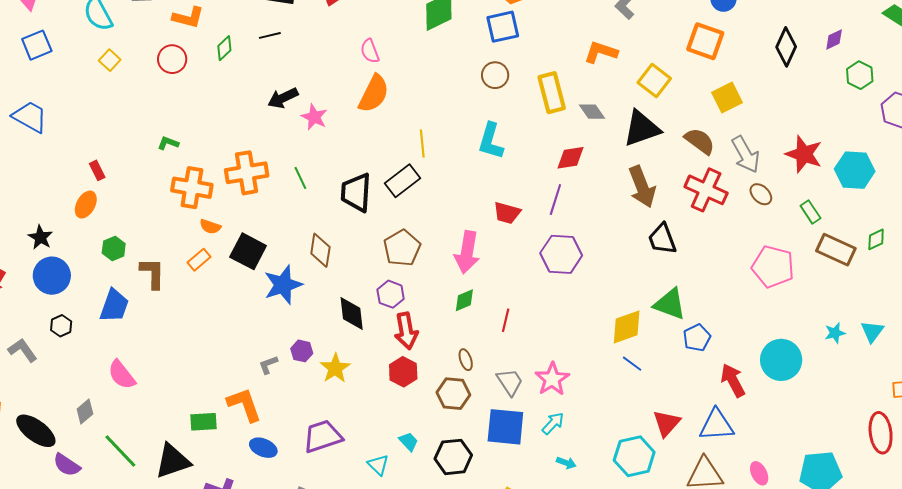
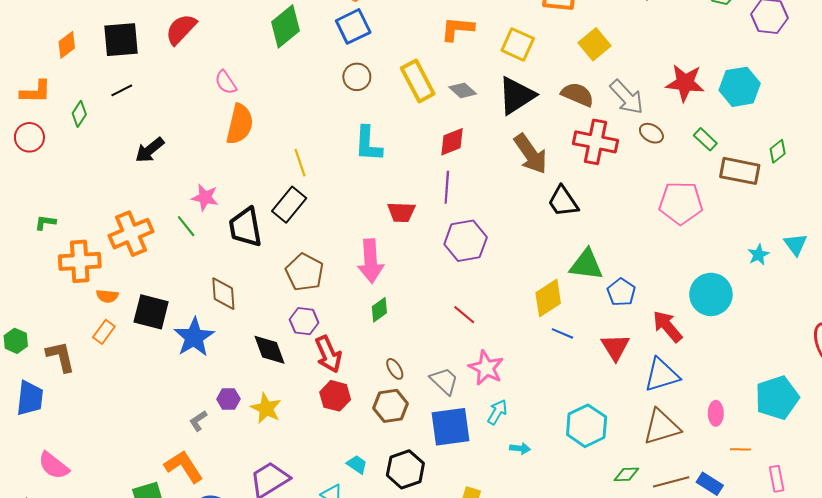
pink star: (314, 117) -> (205, 197), moved
red line: (506, 320) -> (464, 315), moved, turned -50
red triangle: (667, 423) -> (615, 347), moved
pink ellipse: (759, 473) -> (716, 413), turned 40

